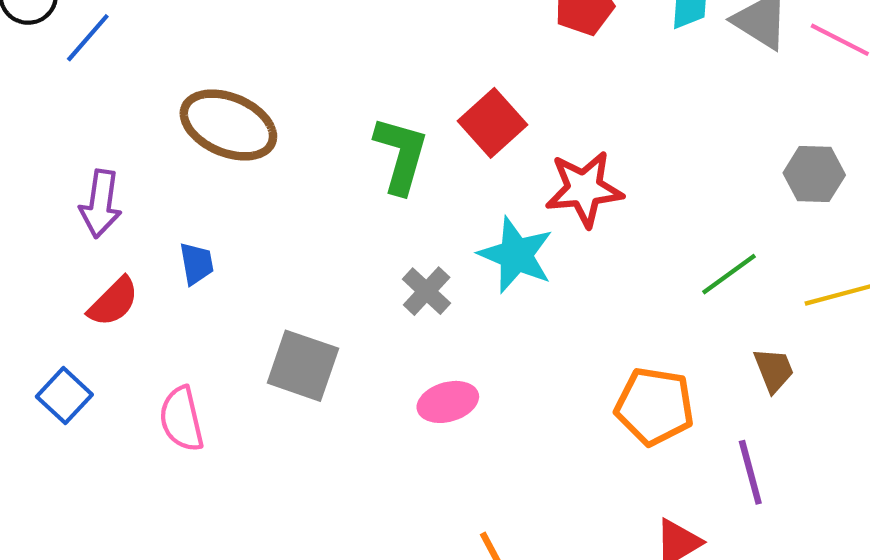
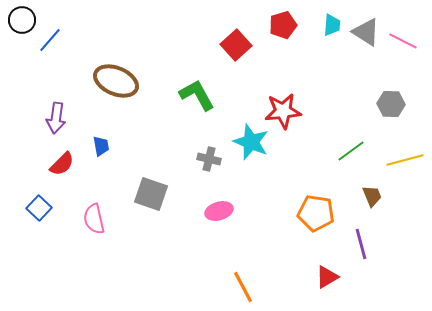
red square: (493, 123) -> (236, 45), moved
green L-shape: (401, 155) -> (197, 95), turned -45
gray cross: (427, 291) -> (209, 159), turned -30

